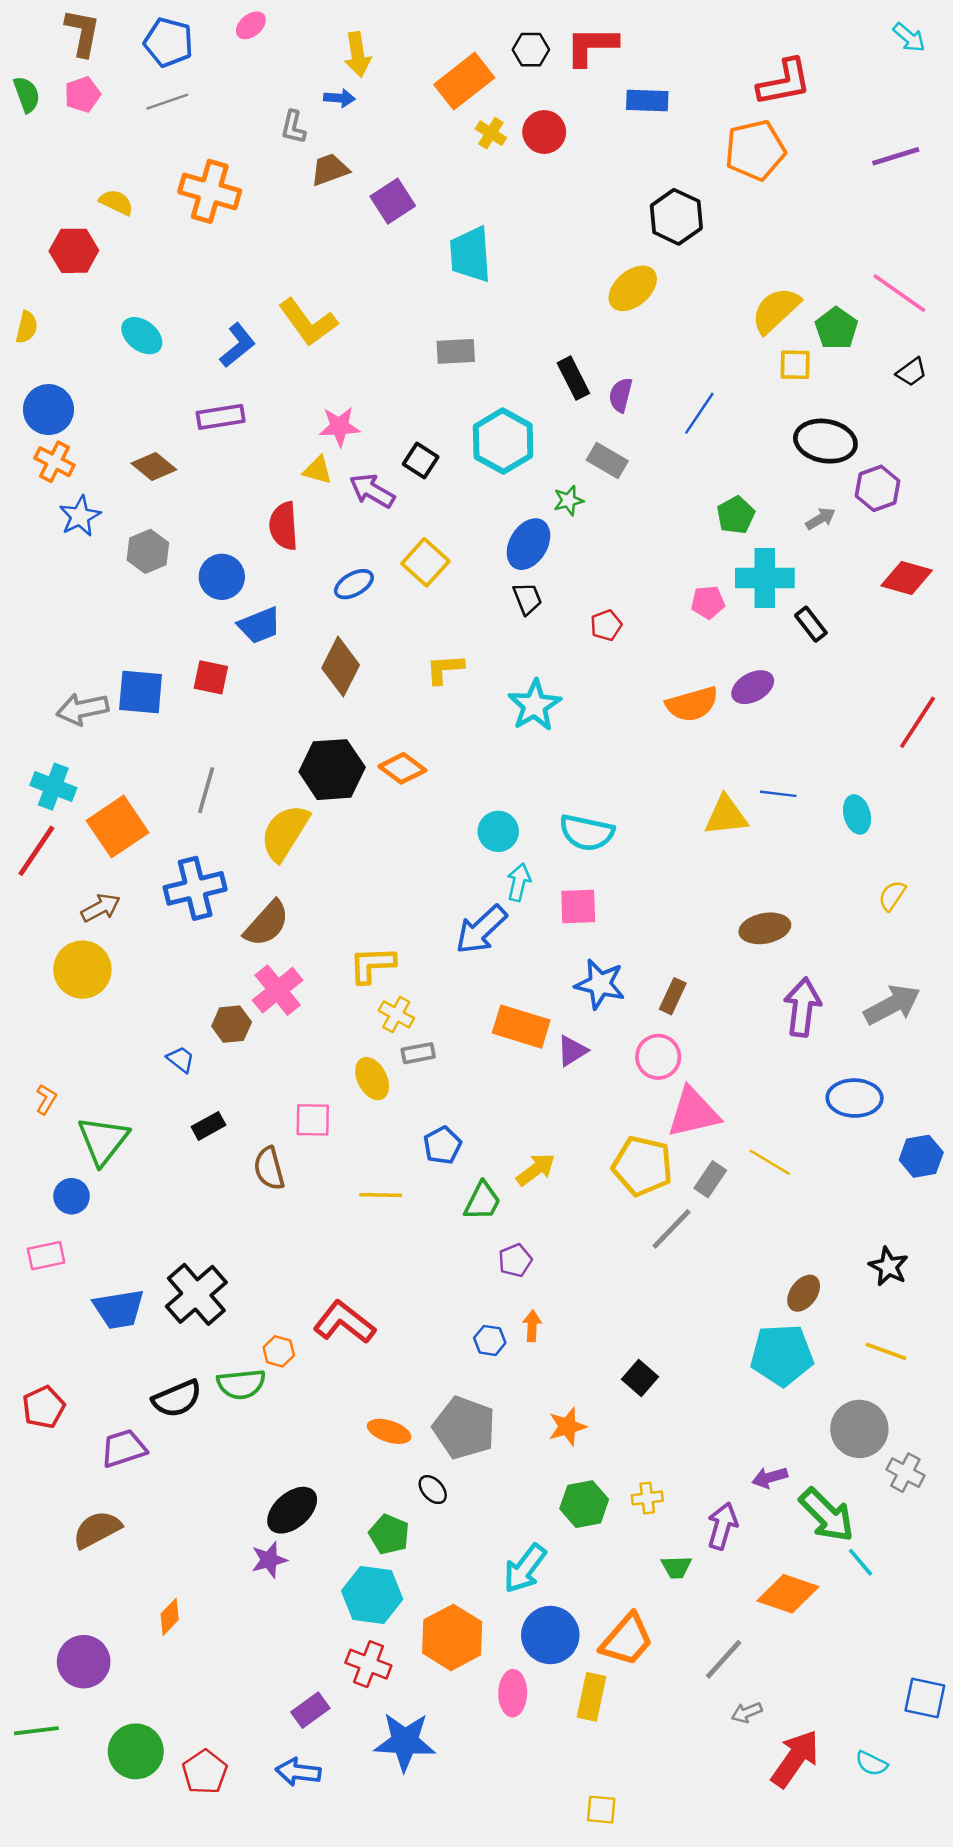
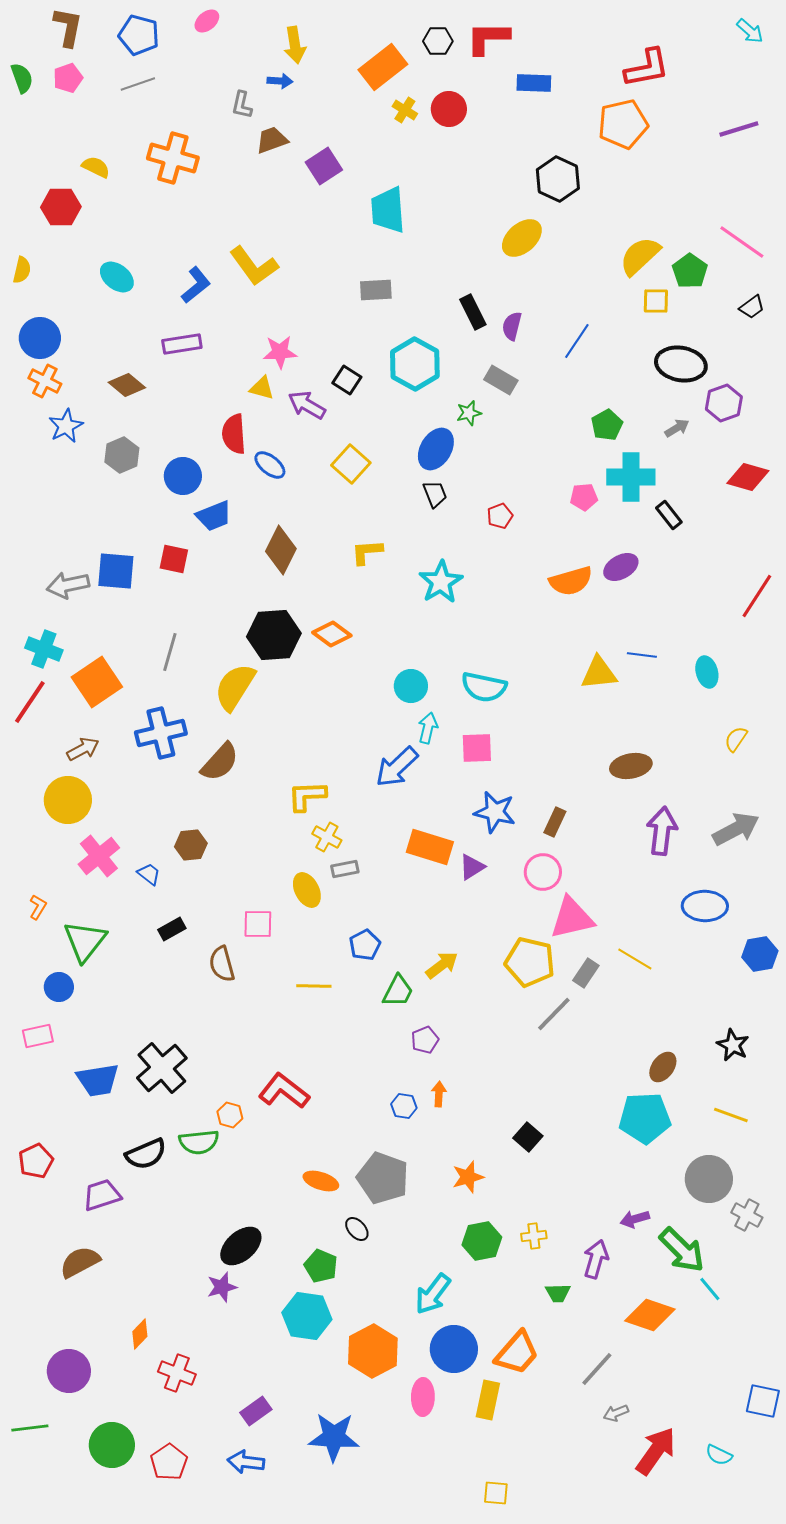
blue ellipse: (354, 584) -> (270, 465), moved, turned 68
pink cross: (278, 990) -> (99, 856), moved
red cross: (368, 1664) -> (177, 1373), moved

